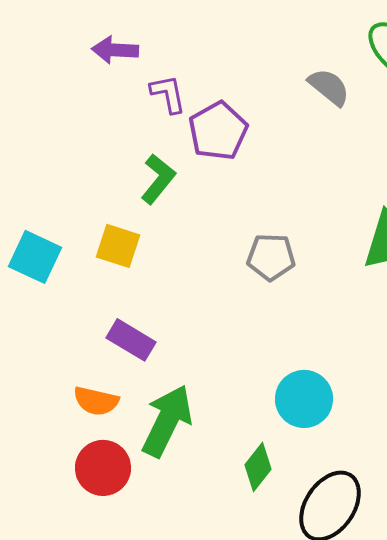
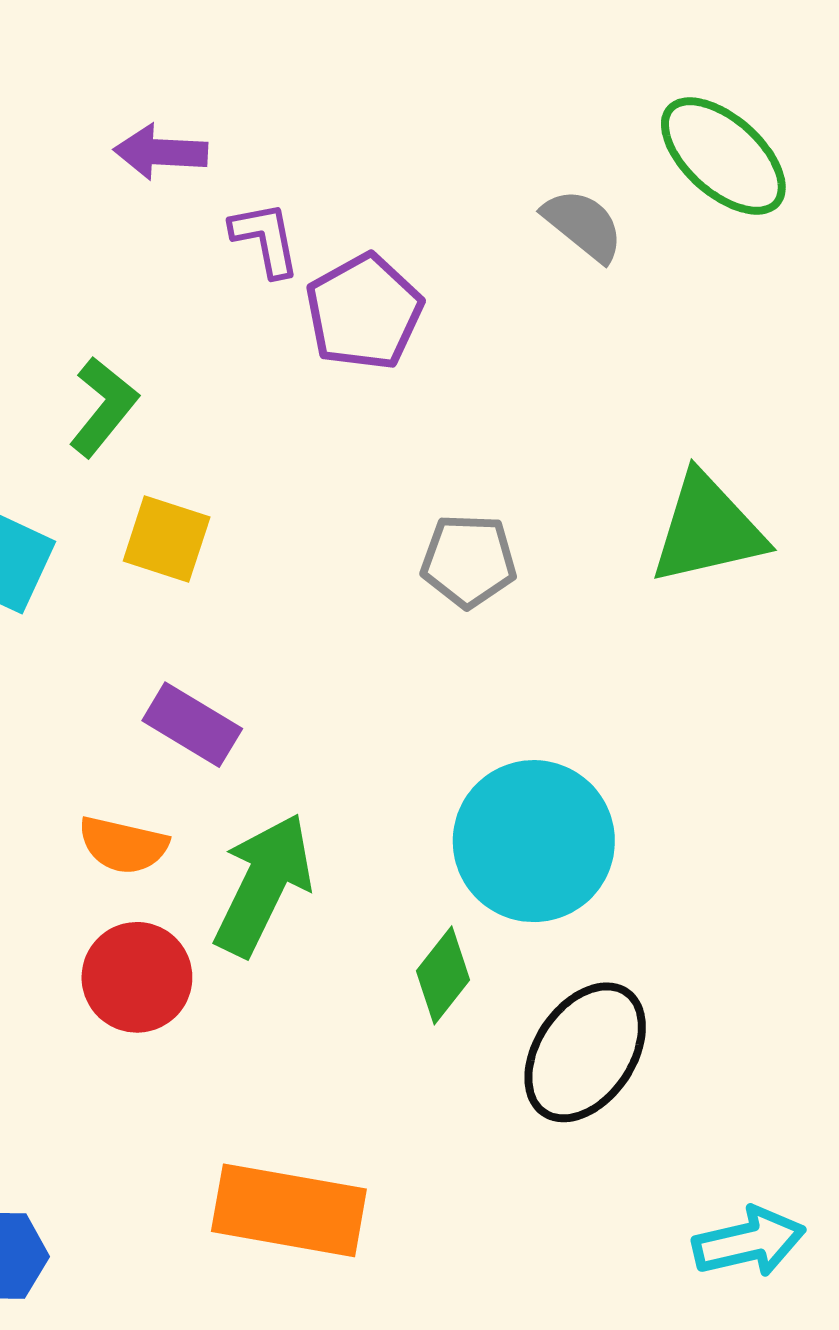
green L-shape: (158, 179) -> (103, 407), moved
cyan circle: (304, 399) -> (534, 841), size x1.4

